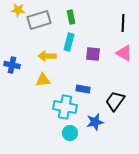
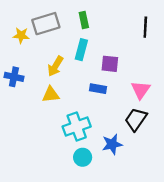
yellow star: (18, 10) -> (21, 35), moved
pink triangle: (124, 53) -> (141, 90), moved, turned 36
yellow arrow: (47, 56) -> (55, 66), turned -60
blue rectangle: (83, 89) -> (98, 89), moved
cyan cross: (65, 107) -> (77, 126), turned -30

